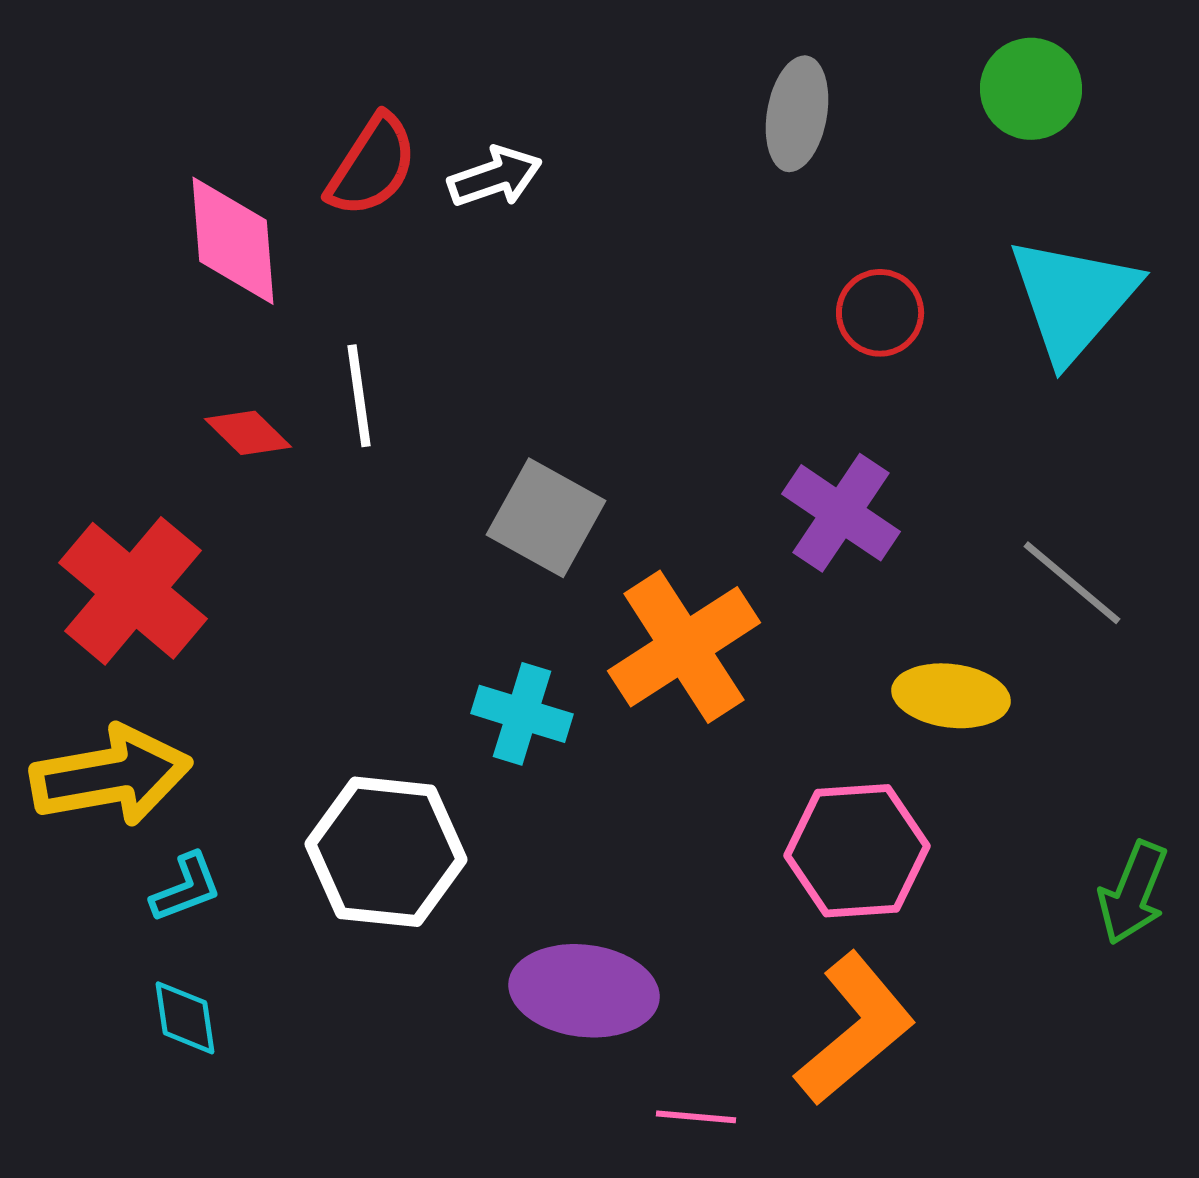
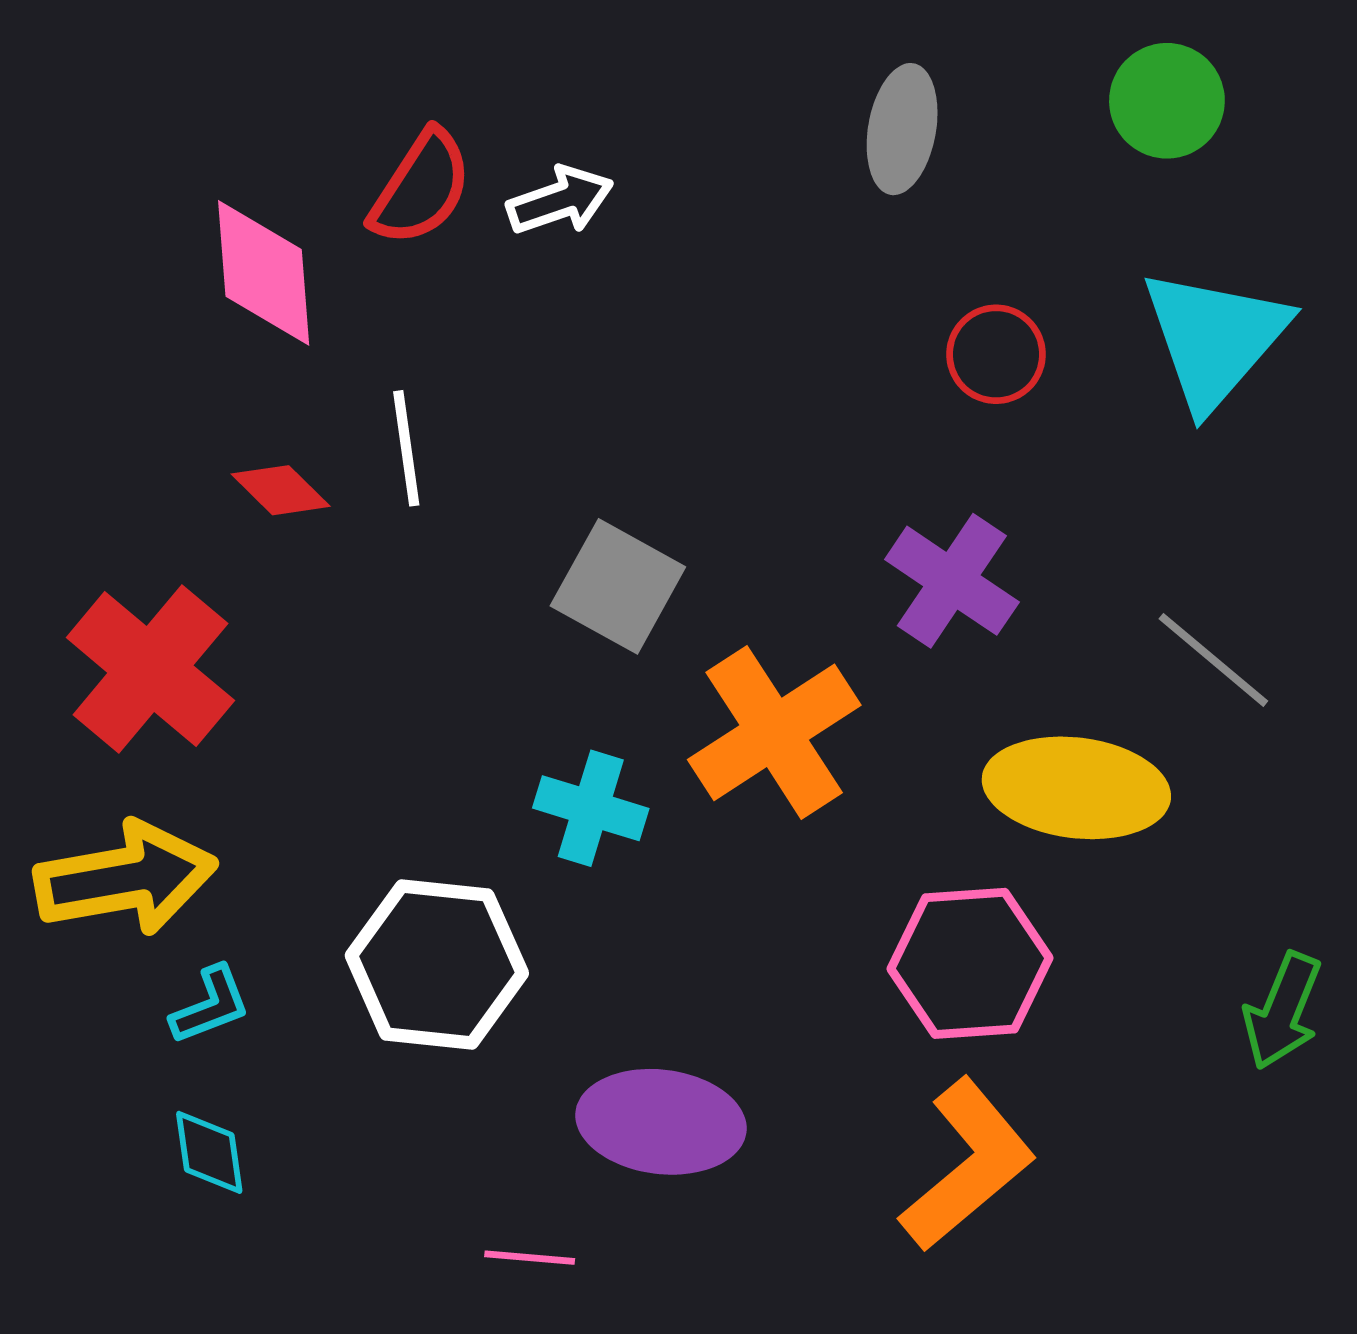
yellow ellipse: (951, 696) -> (1076, 788), size x1.4
pink line: (696, 1117) -> (530, 1258), moved

